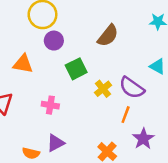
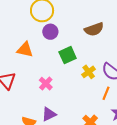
brown semicircle: (108, 36) -> (94, 29), turned 30
pink cross: (50, 105) -> (46, 84), turned 32

